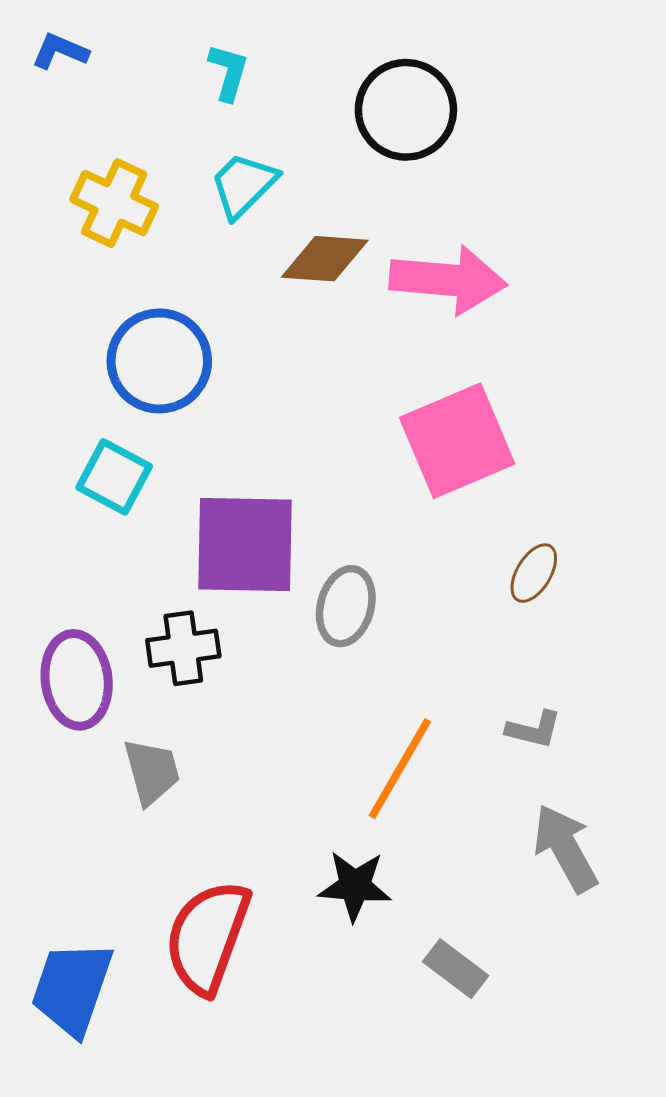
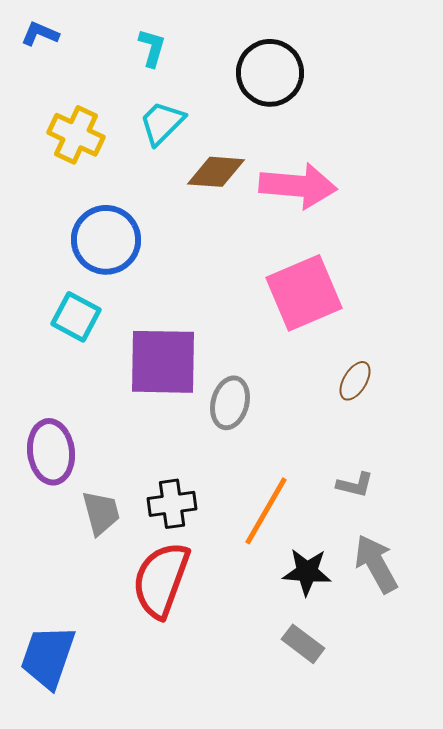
black cross: (183, 648) -> (172, 504), moved
black star: (355, 886) -> (307, 572), moved
red semicircle: (207, 937) -> (161, 580), moved

